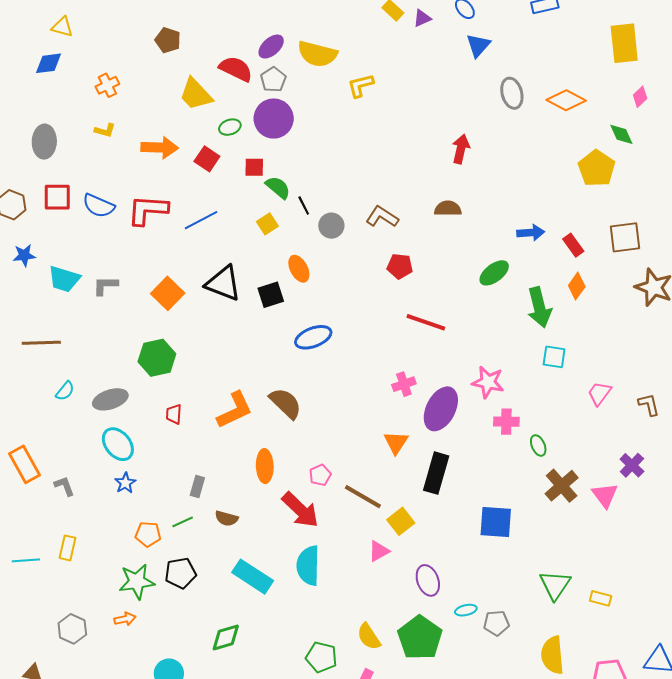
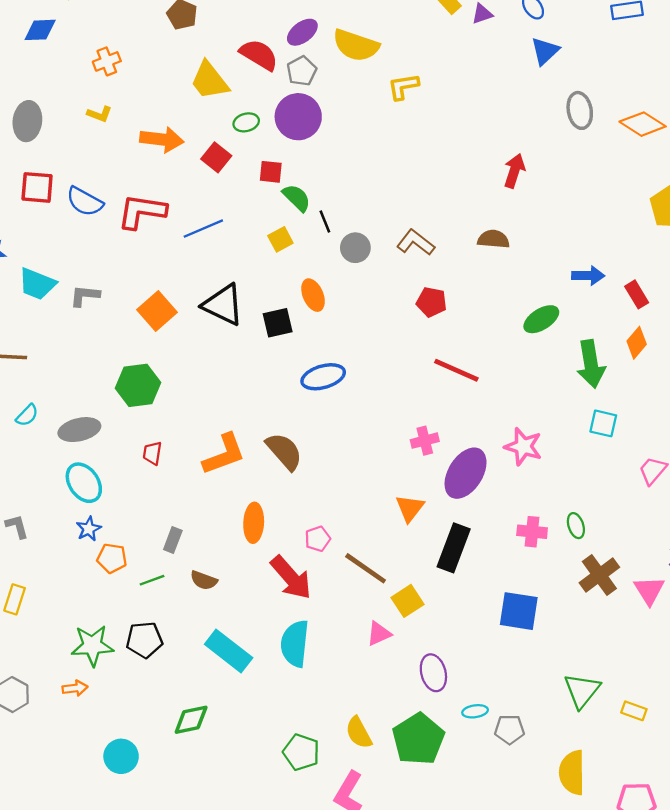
pink cross: (506, 422) -> (532, 532), moved
orange pentagon: (148, 534) -> (112, 558), moved

